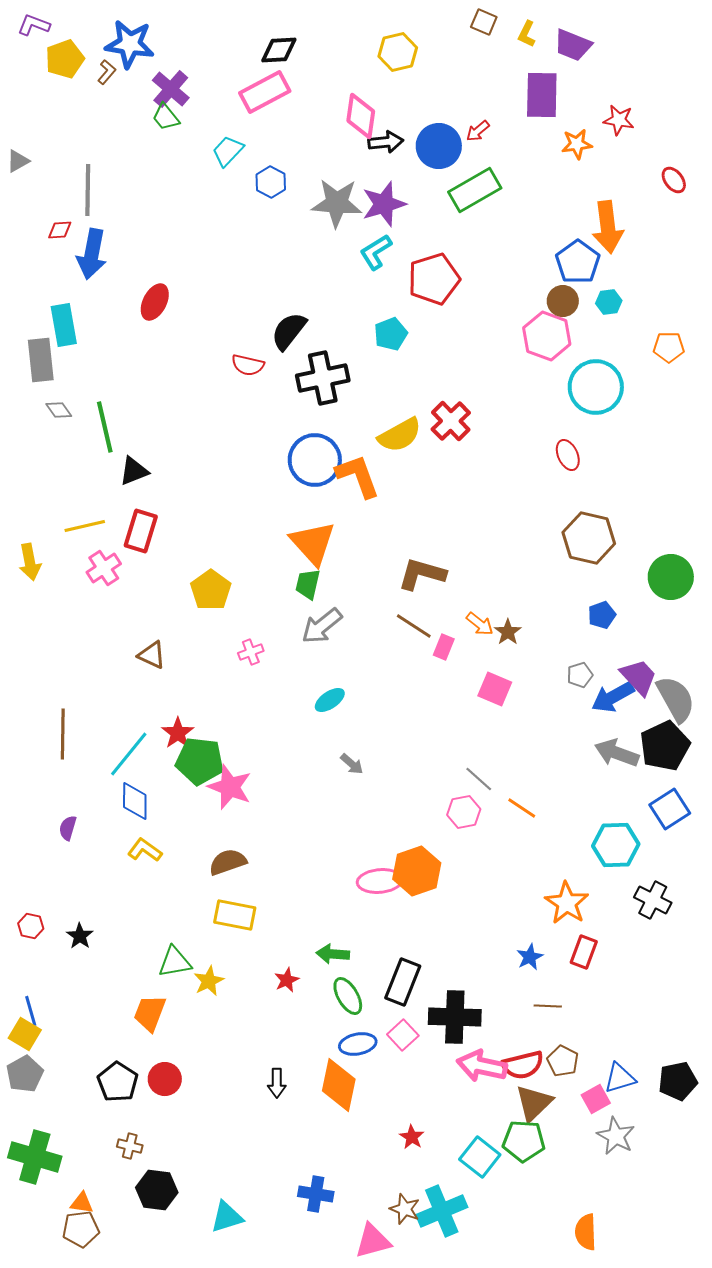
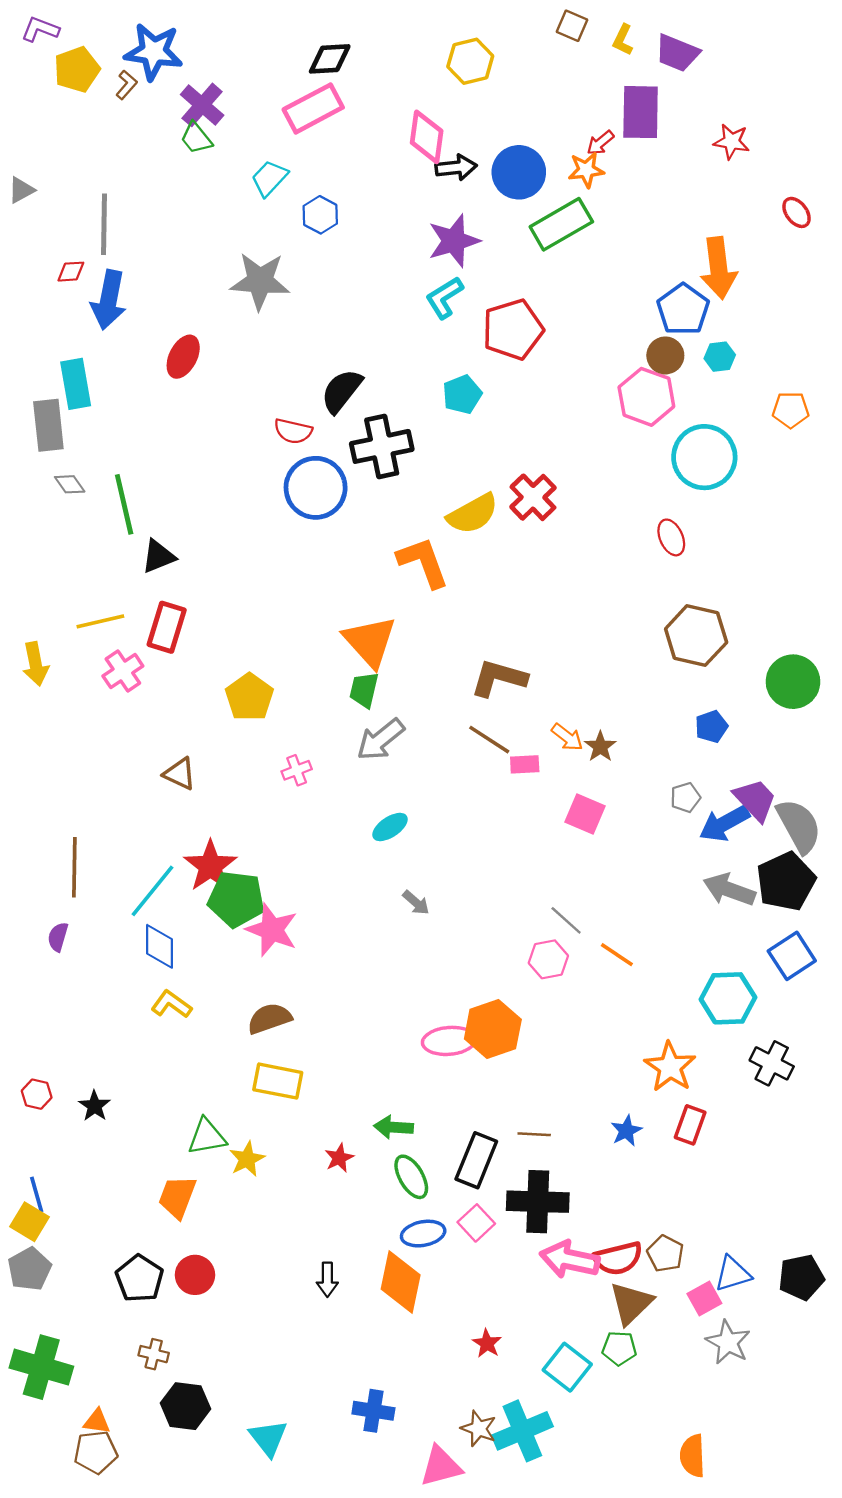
red arrow: (478, 131) -> (600, 143), moved
orange star: (577, 144) -> (586, 170), moved
gray star: (337, 203) -> (260, 281), moved
blue circle: (315, 460) -> (316, 488), moved
pink rectangle: (444, 647) -> (525, 764), turned 65
red star: (178, 733) -> (210, 866), size x1.4
purple semicircle: (68, 828) -> (58, 937), moved
brown line: (548, 1006) -> (534, 1134), moved
green pentagon: (524, 1141) -> (619, 1348), size x0.7
cyan triangle: (227, 1217) -> (268, 1438), turned -51

